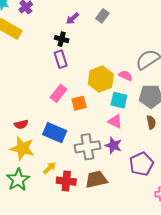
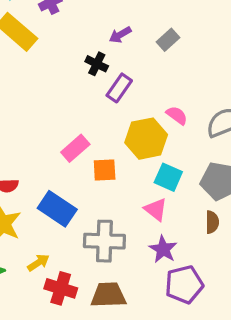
purple rectangle: (61, 59) -> (119, 88), moved, turned 42
pink semicircle: (126, 76) -> (177, 115), moved
purple star: (113, 145) -> (163, 249), moved

